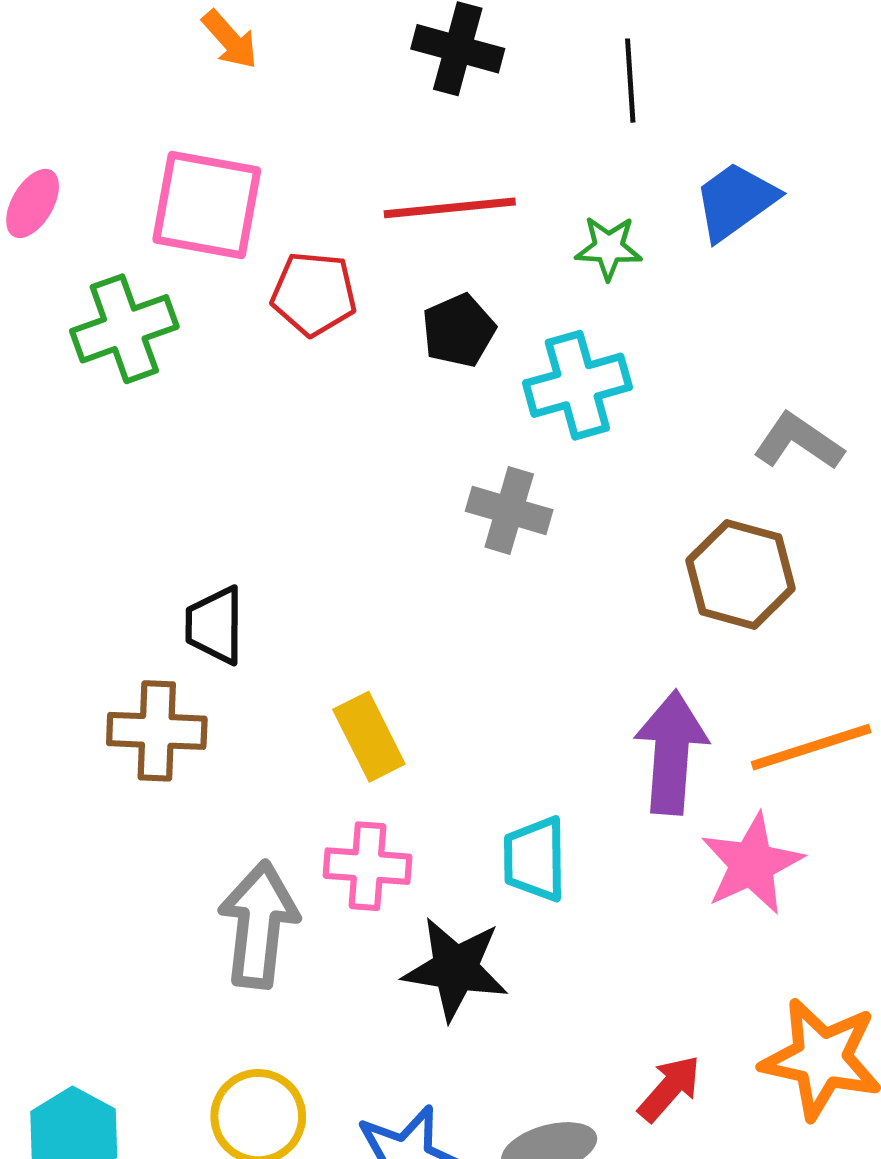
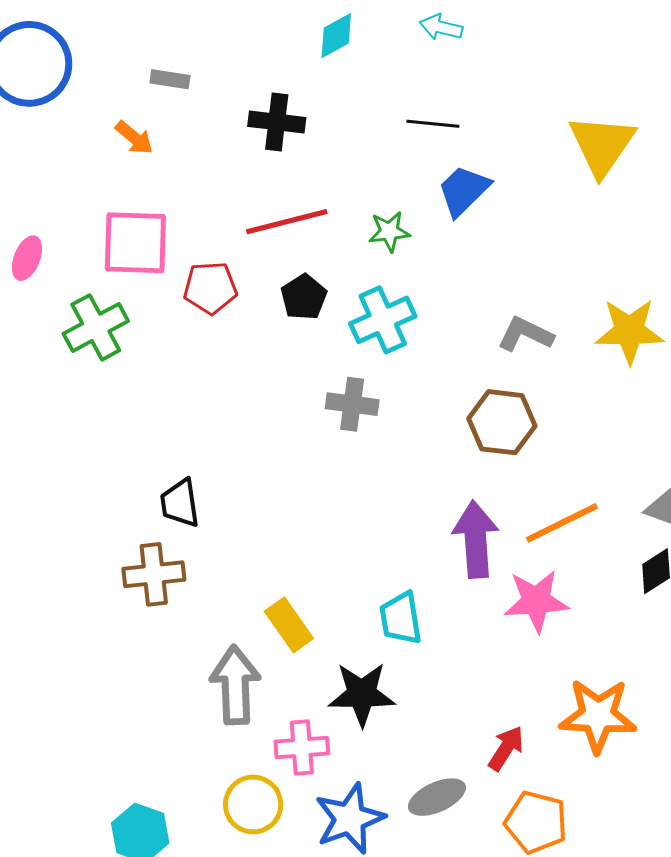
black line: (630, 81) -> (433, 124), moved, turned -72
yellow rectangle: (369, 737) -> (289, 625), moved
pink star: (752, 864) -> (536, 601), turned 30
pink cross: (367, 866) -> (302, 747), moved

